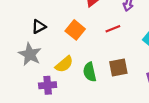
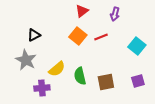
orange square: (75, 30) -> (78, 36), moved
brown square: (118, 68) -> (106, 82), moved

